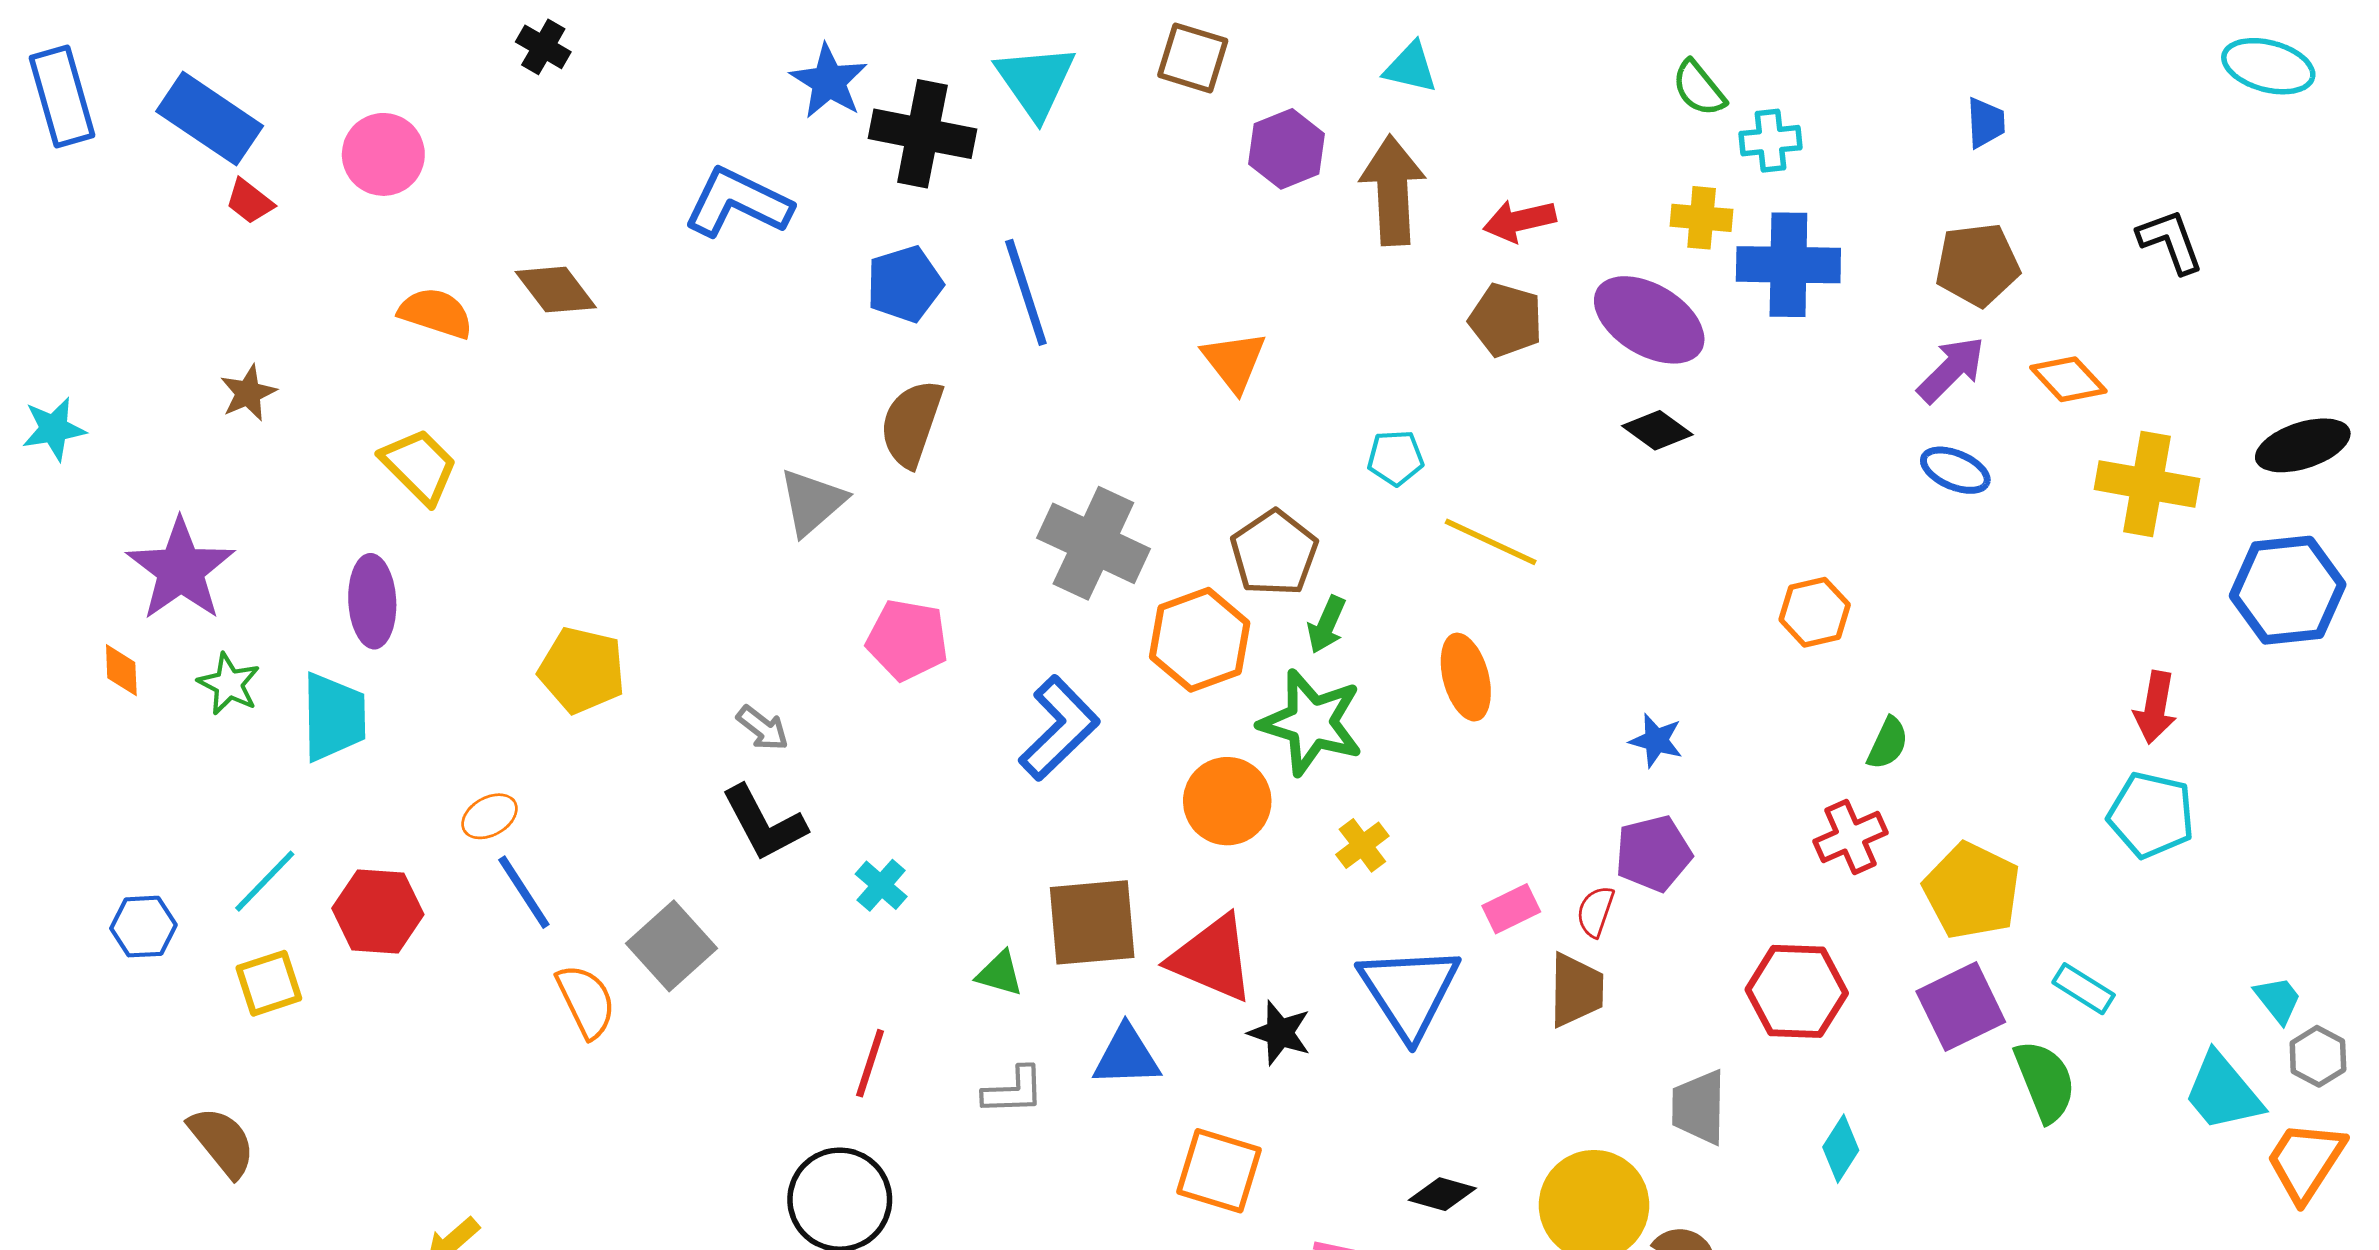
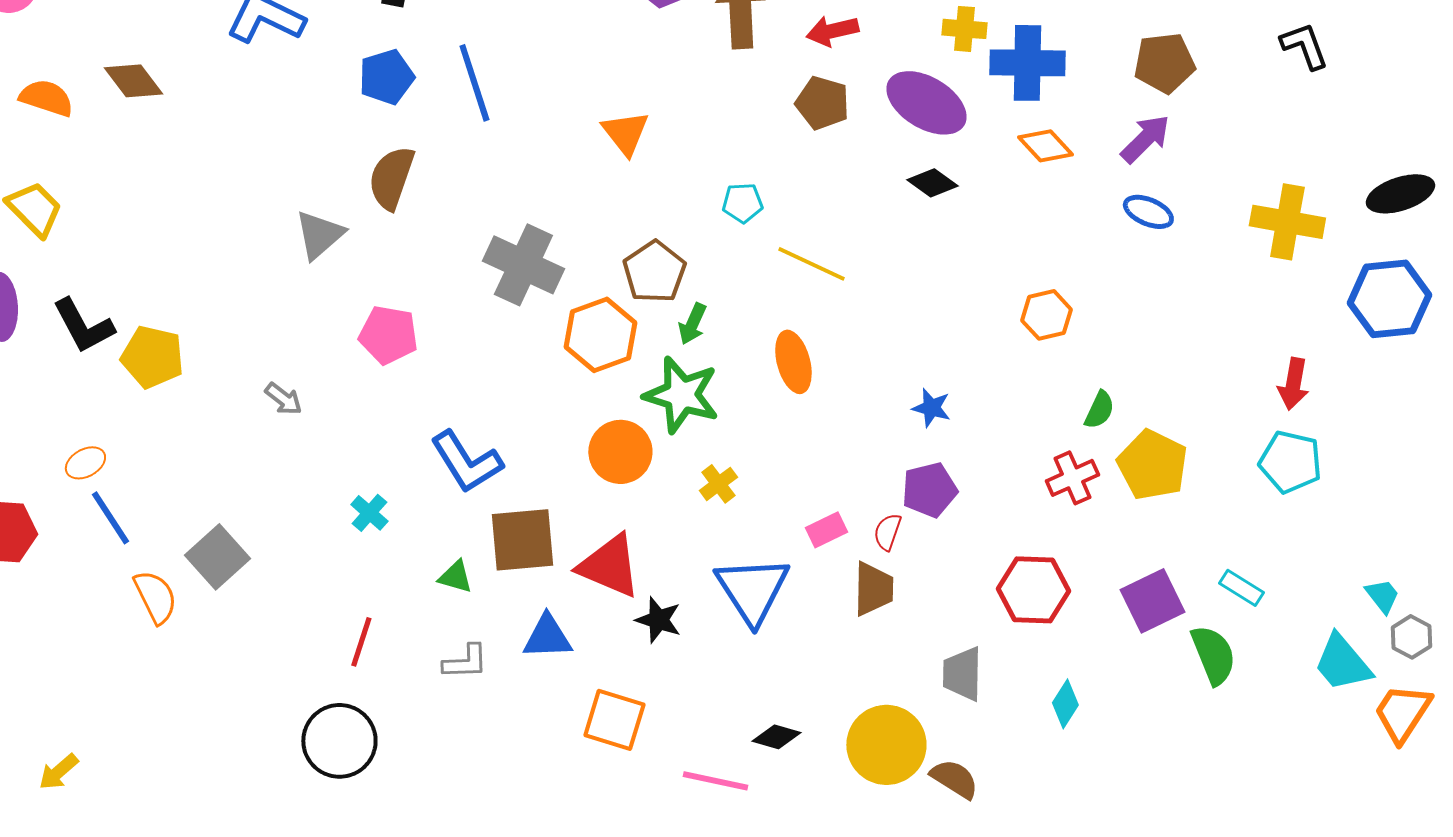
orange diamond: (2068, 379) -> (1045, 146), moved
blue L-shape: (1059, 728) -> (466, 462), moved, turned 102
black L-shape: (764, 823) -> (83, 326), moved
yellow pentagon: (1972, 891) -> (1152, 465), moved

